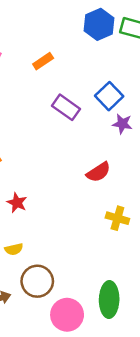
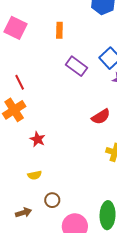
orange rectangle: (43, 61) -> (59, 30), turned -56
brown circle: (37, 281) -> (52, 200), size x0.6

